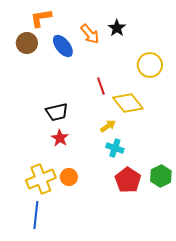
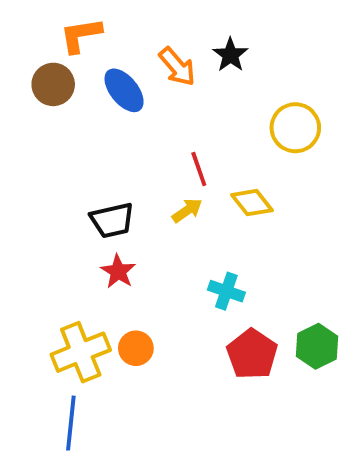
yellow diamond: (128, 103) -> (252, 203), size x0.7
yellow arrow: (108, 126) -> (187, 210), moved

